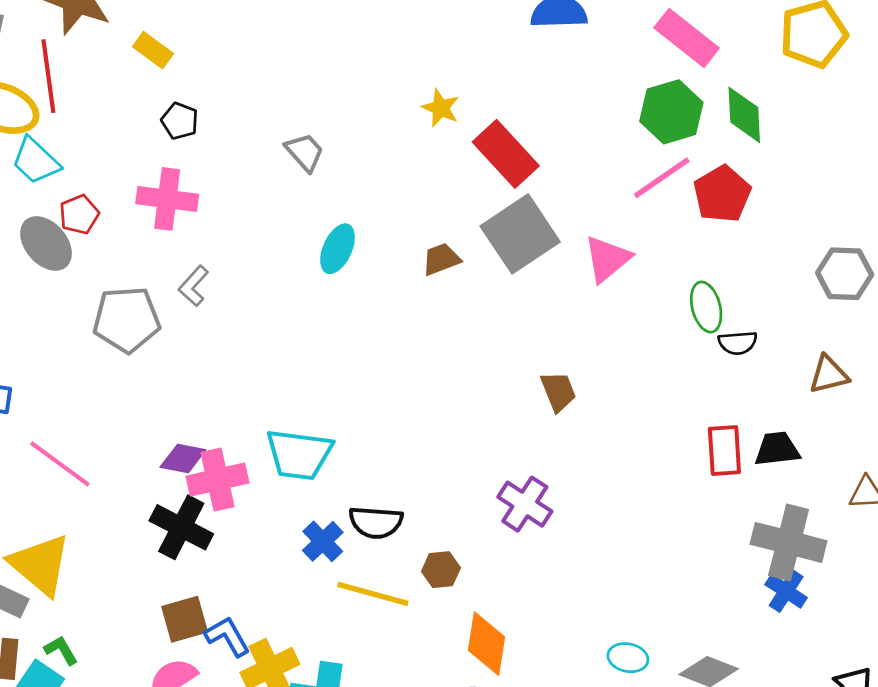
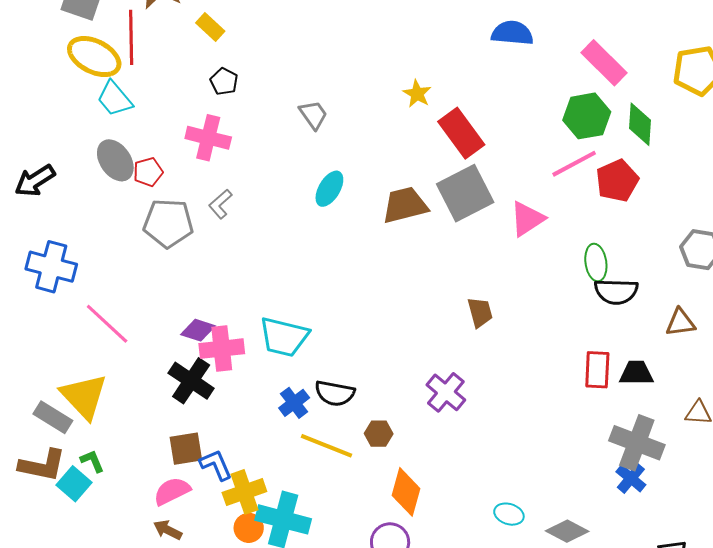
red pentagon: (79, 215) -> (148, 172), moved
brown trapezoid: (441, 259) -> (405, 205), size x1.6
black semicircle: (738, 343) -> (616, 292), size x1.5

